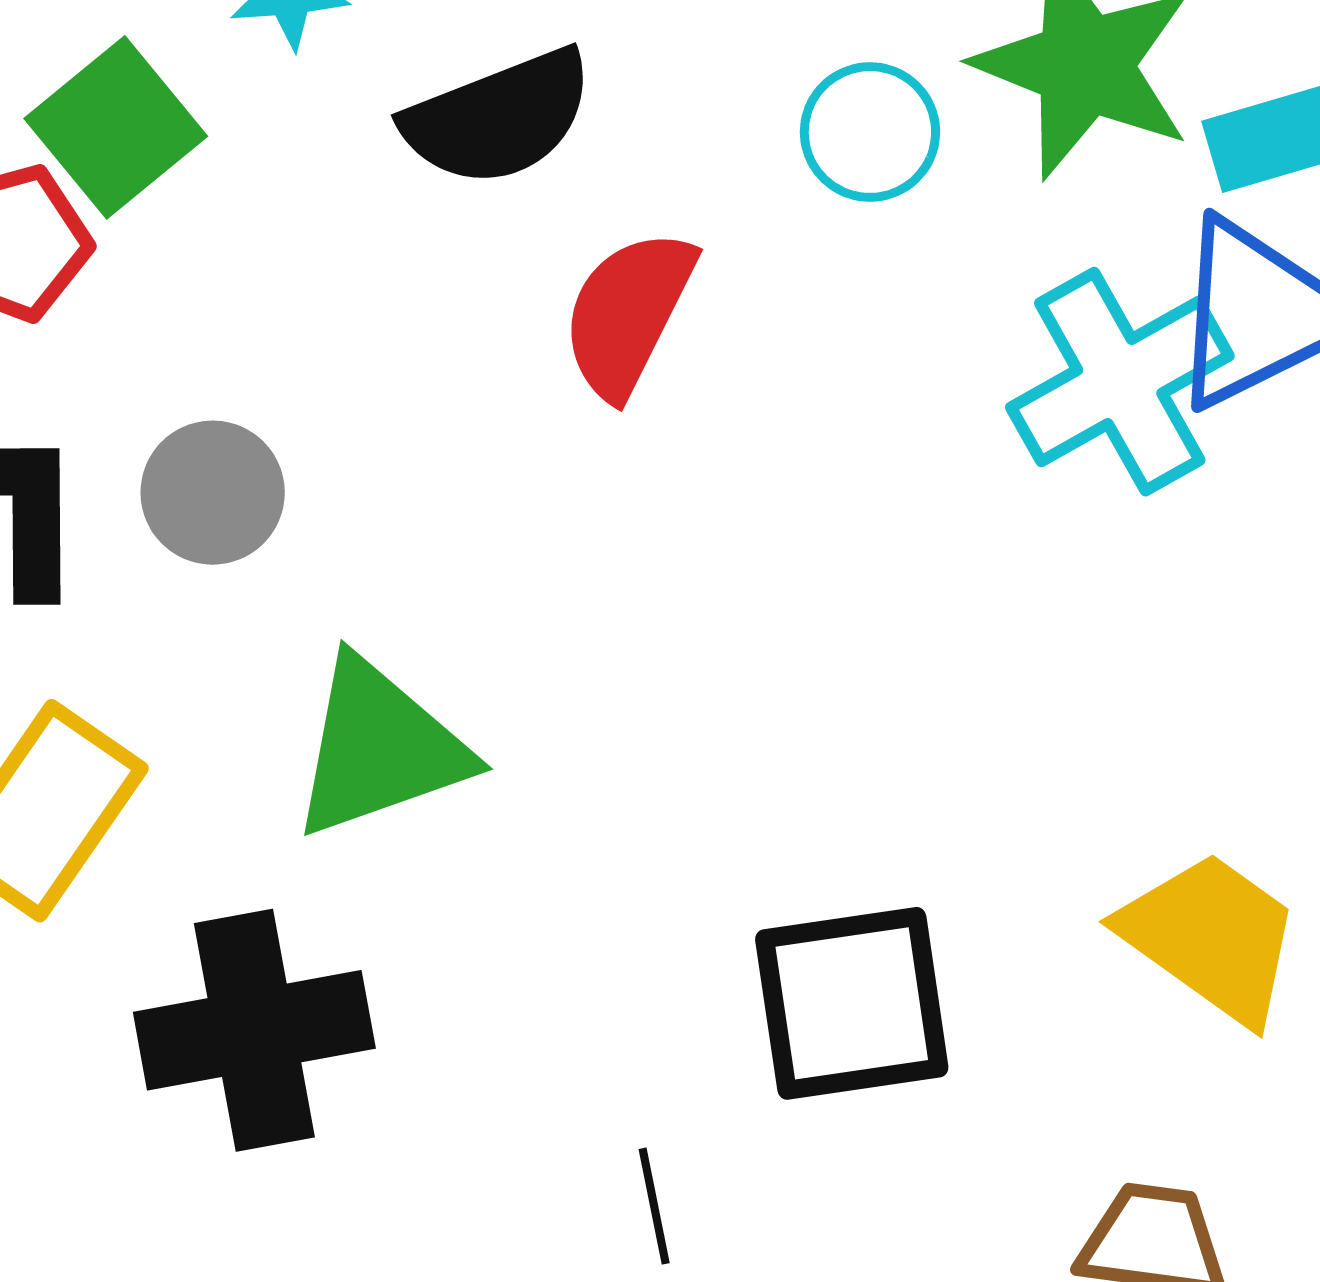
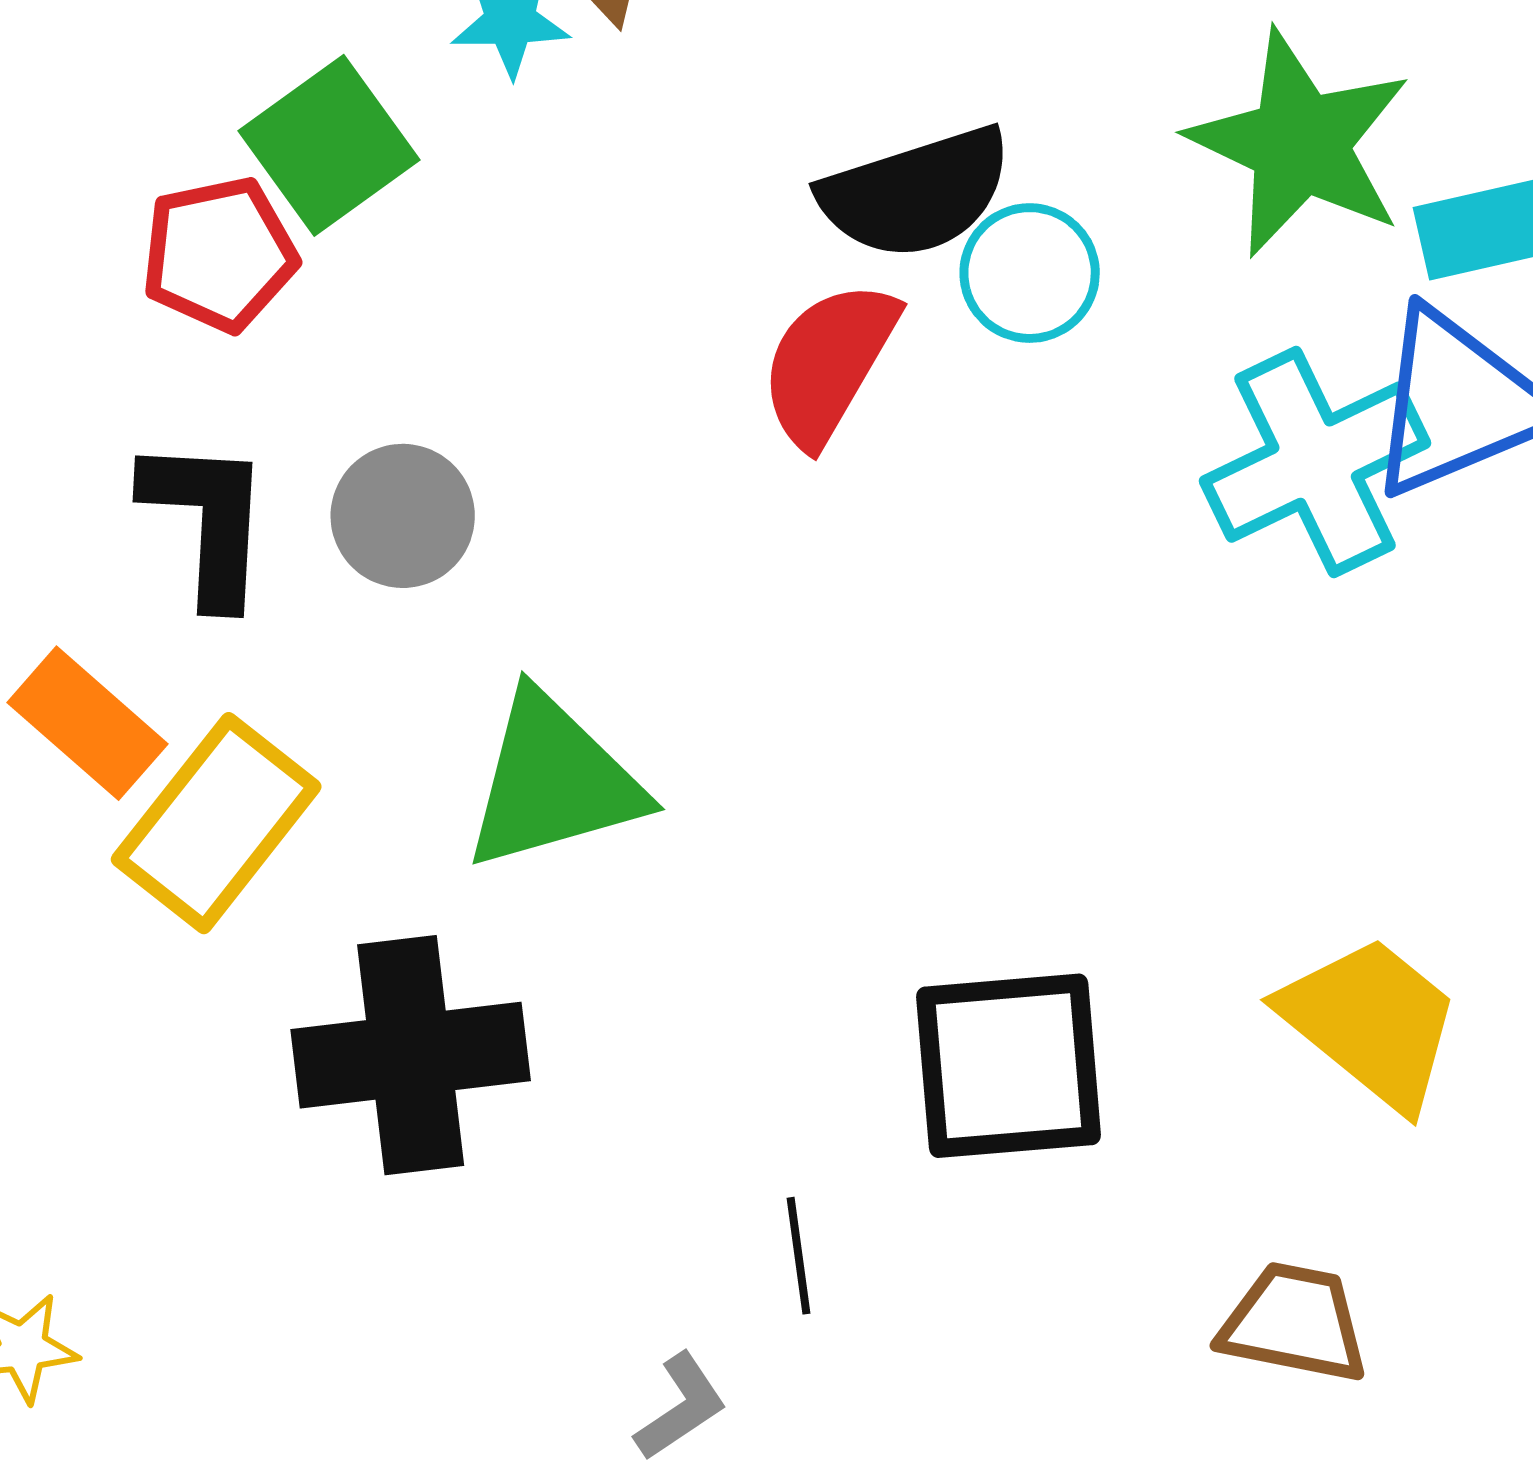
black semicircle: (499, 118) -> (916, 193), moved
cyan circle: (870, 132) -> (1030, 273), moved

